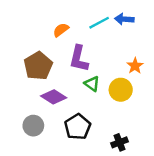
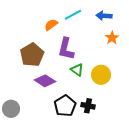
cyan line: (99, 23) -> (73, 15), moved
orange star: (135, 66) -> (112, 38), moved
gray circle: (33, 126) -> (11, 109), moved
black cross: (119, 142) -> (88, 106), moved, turned 32

